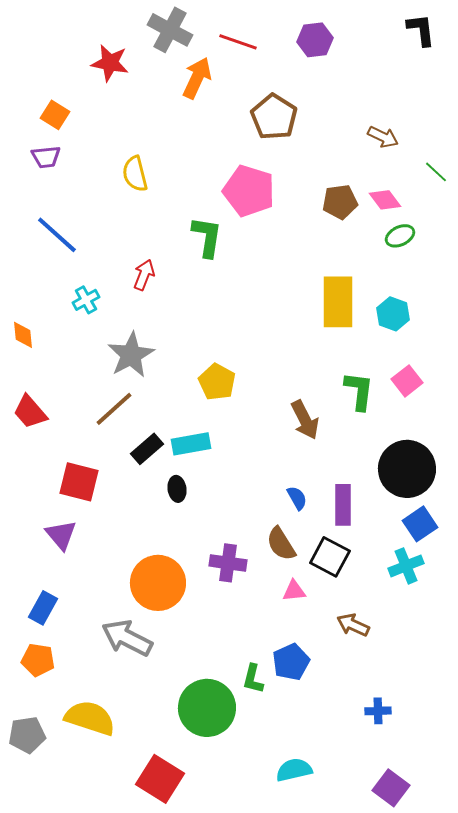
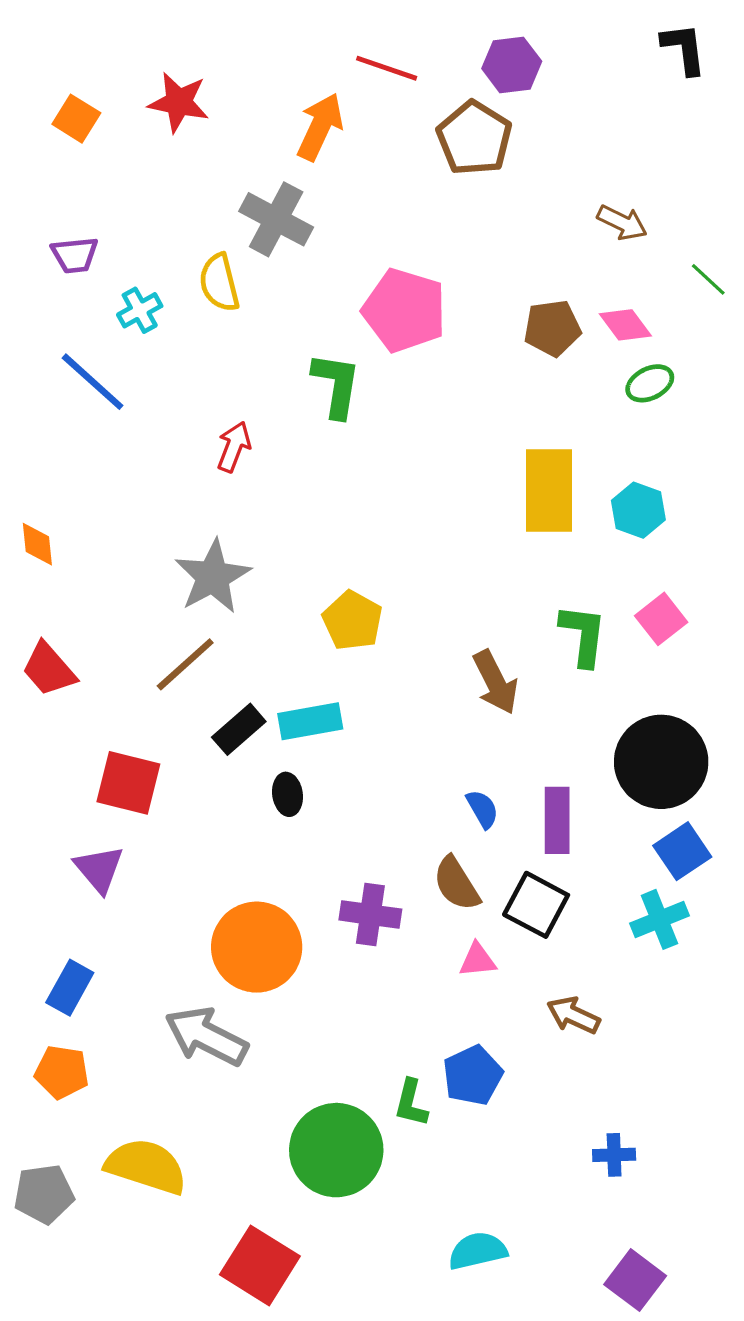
gray cross: (170, 30) -> (276, 219), moved
orange square: (55, 115) -> (76, 119), moved
brown pentagon: (274, 117) -> (474, 138), moved
cyan cross: (86, 300) -> (140, 310), moved

